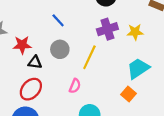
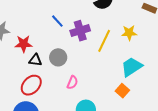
purple cross: (107, 29) -> (80, 31), moved
gray circle: (60, 49) -> (58, 57), moved
yellow line: (89, 57) -> (104, 41), moved

